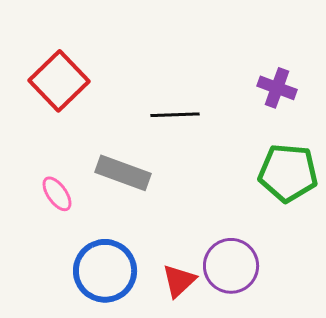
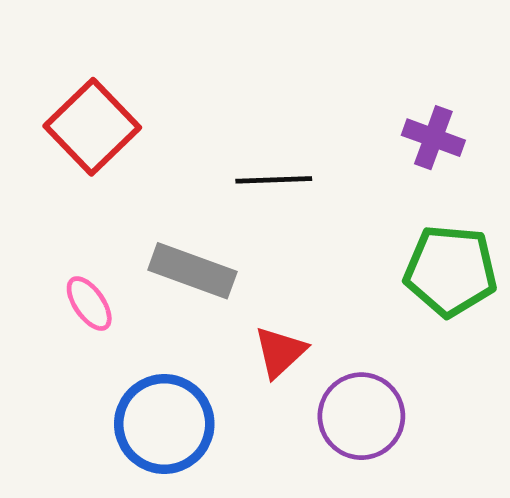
red triangle: (179, 281) -> (280, 352), moved

